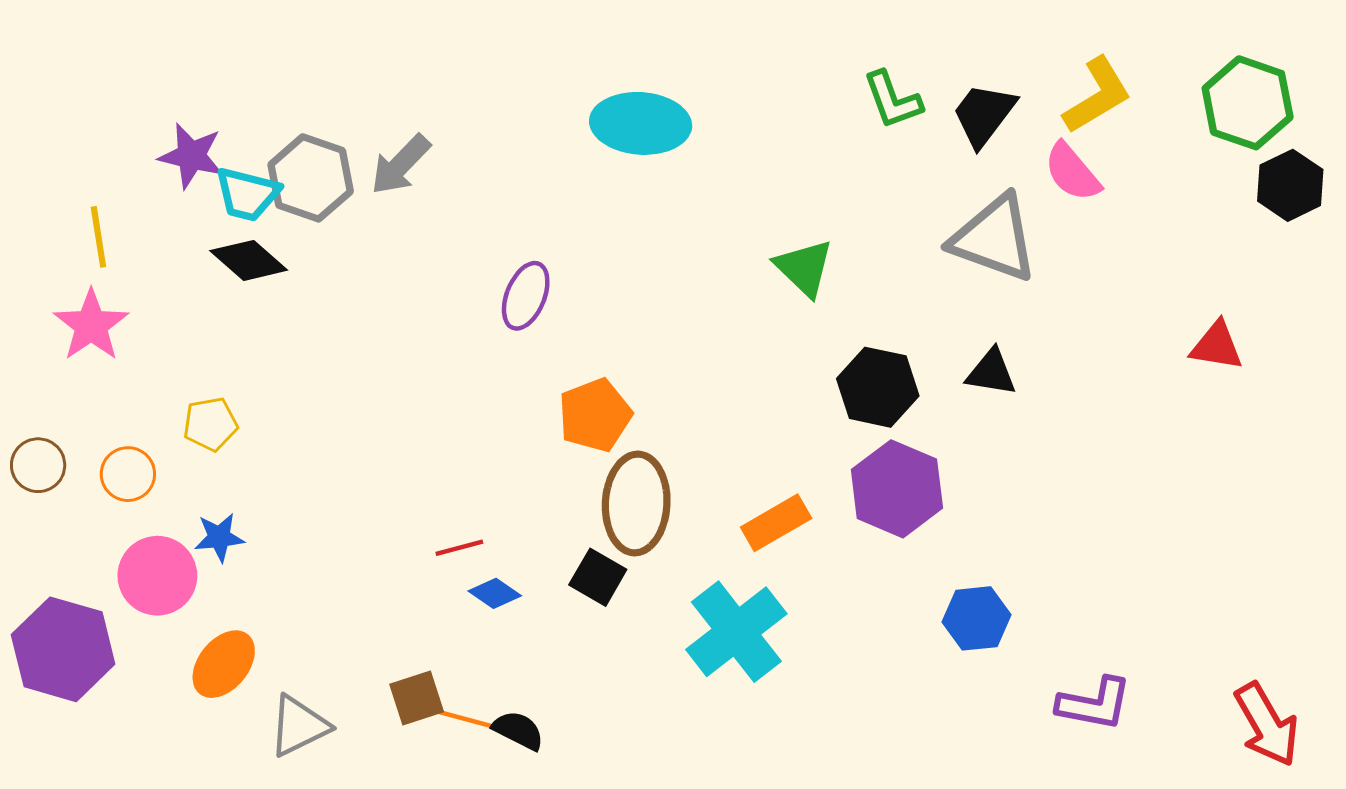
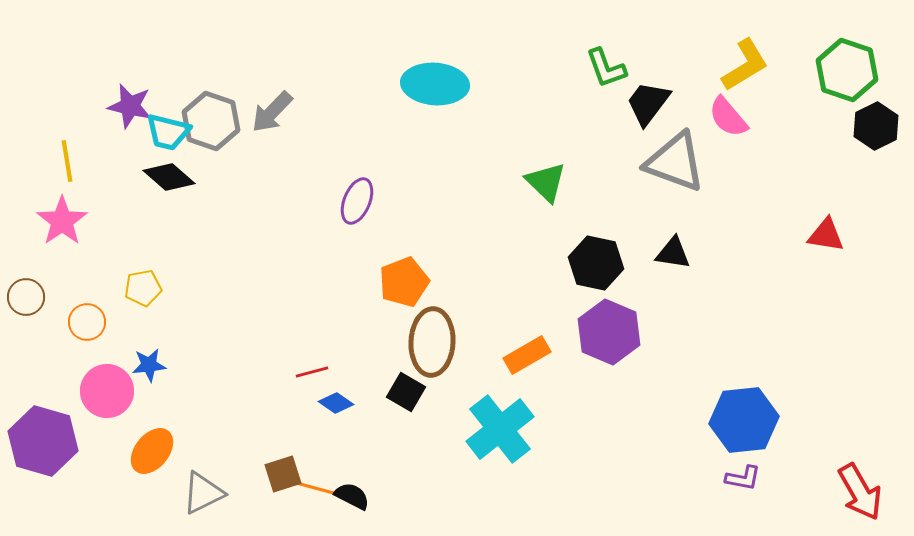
black trapezoid: (984, 115) -> (648, 103), moved
brown circle: (38, 465) -> (26, 297), moved
blue hexagon: (976, 618) -> (744, 420), moved, size x1.5
purple L-shape: (1094, 704) -> (743, 478), size x0.7

